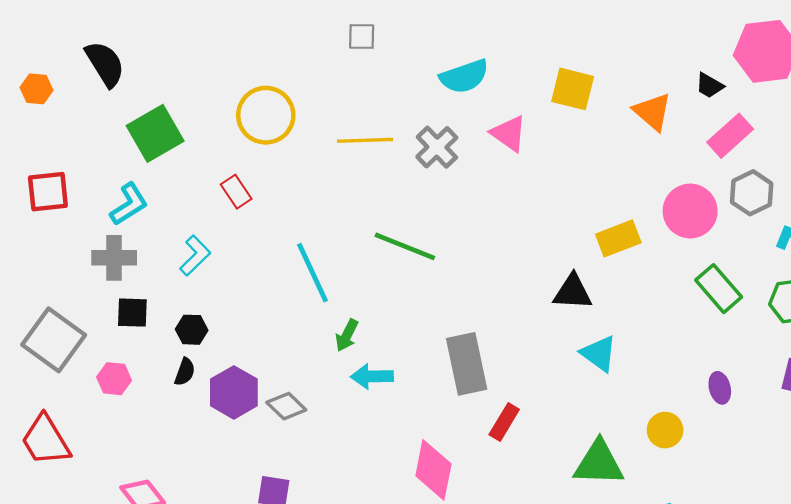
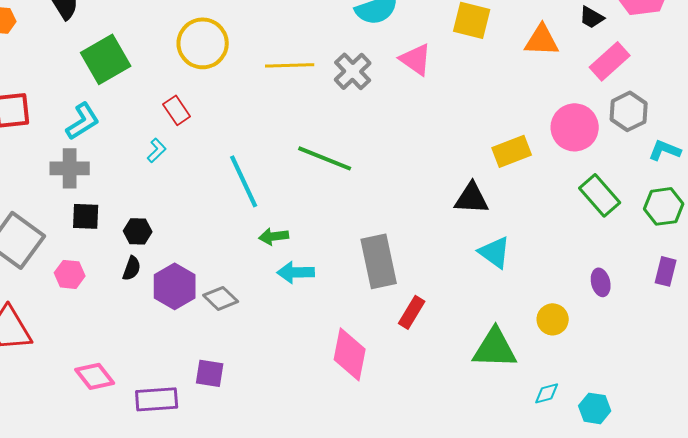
orange triangle: (652, 112) -> (542, 40), turned -39
cyan L-shape: (195, 256) -> (157, 150), moved, size x0.7
green arrow: (347, 335) -> (274, 236), turned 56

